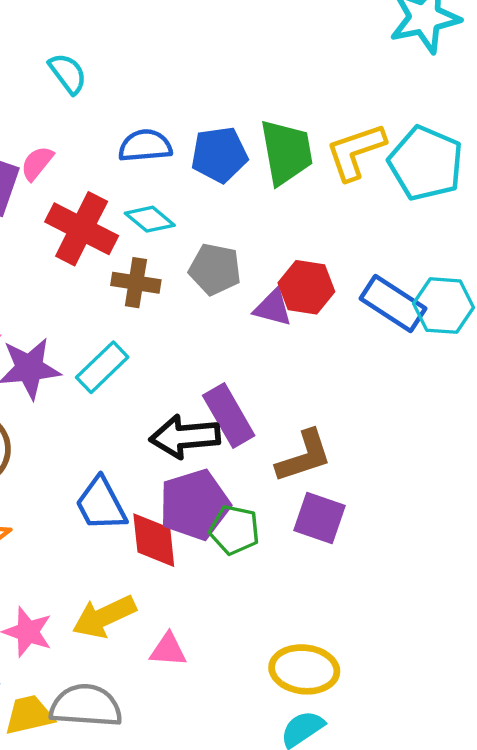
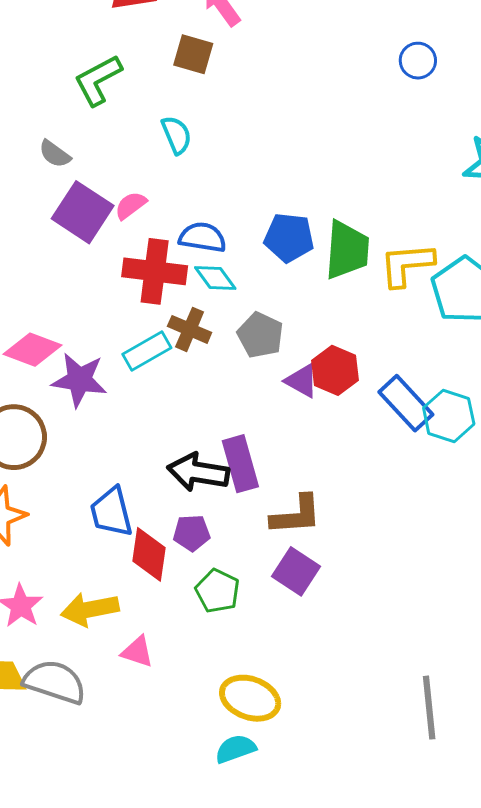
blue semicircle: (145, 146) -> (203, 237), moved
red cross: (82, 229) -> (155, 271), turned -34
cyan rectangle: (102, 367) -> (147, 351), moved
purple pentagon: (194, 505) -> (192, 533), size x0.6
green pentagon: (234, 530) -> (217, 591), moved

